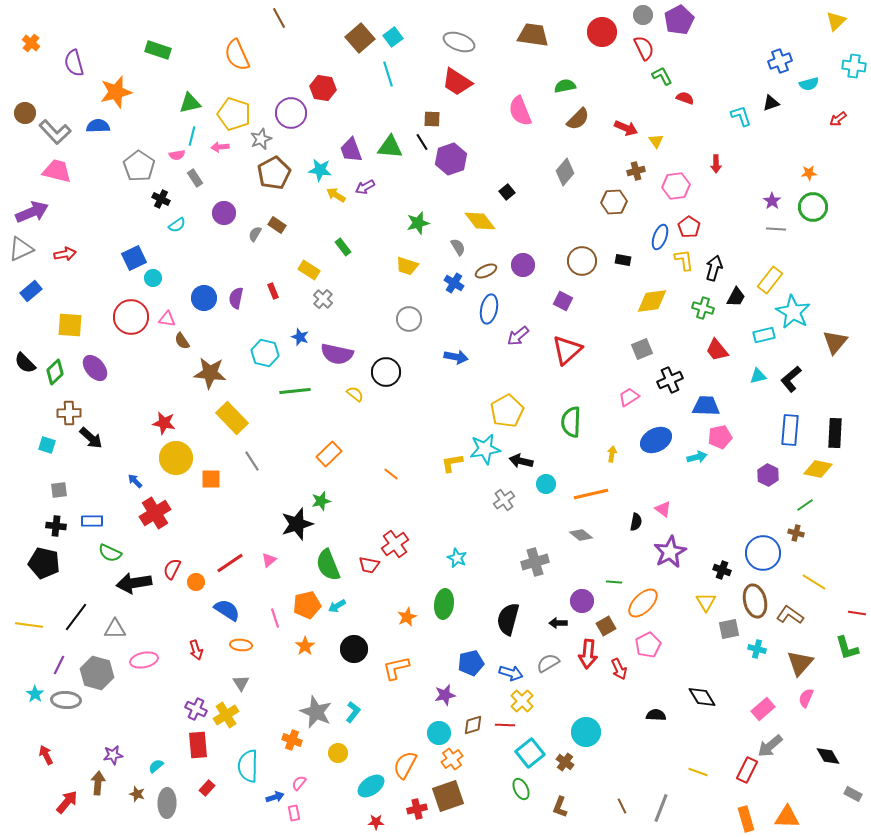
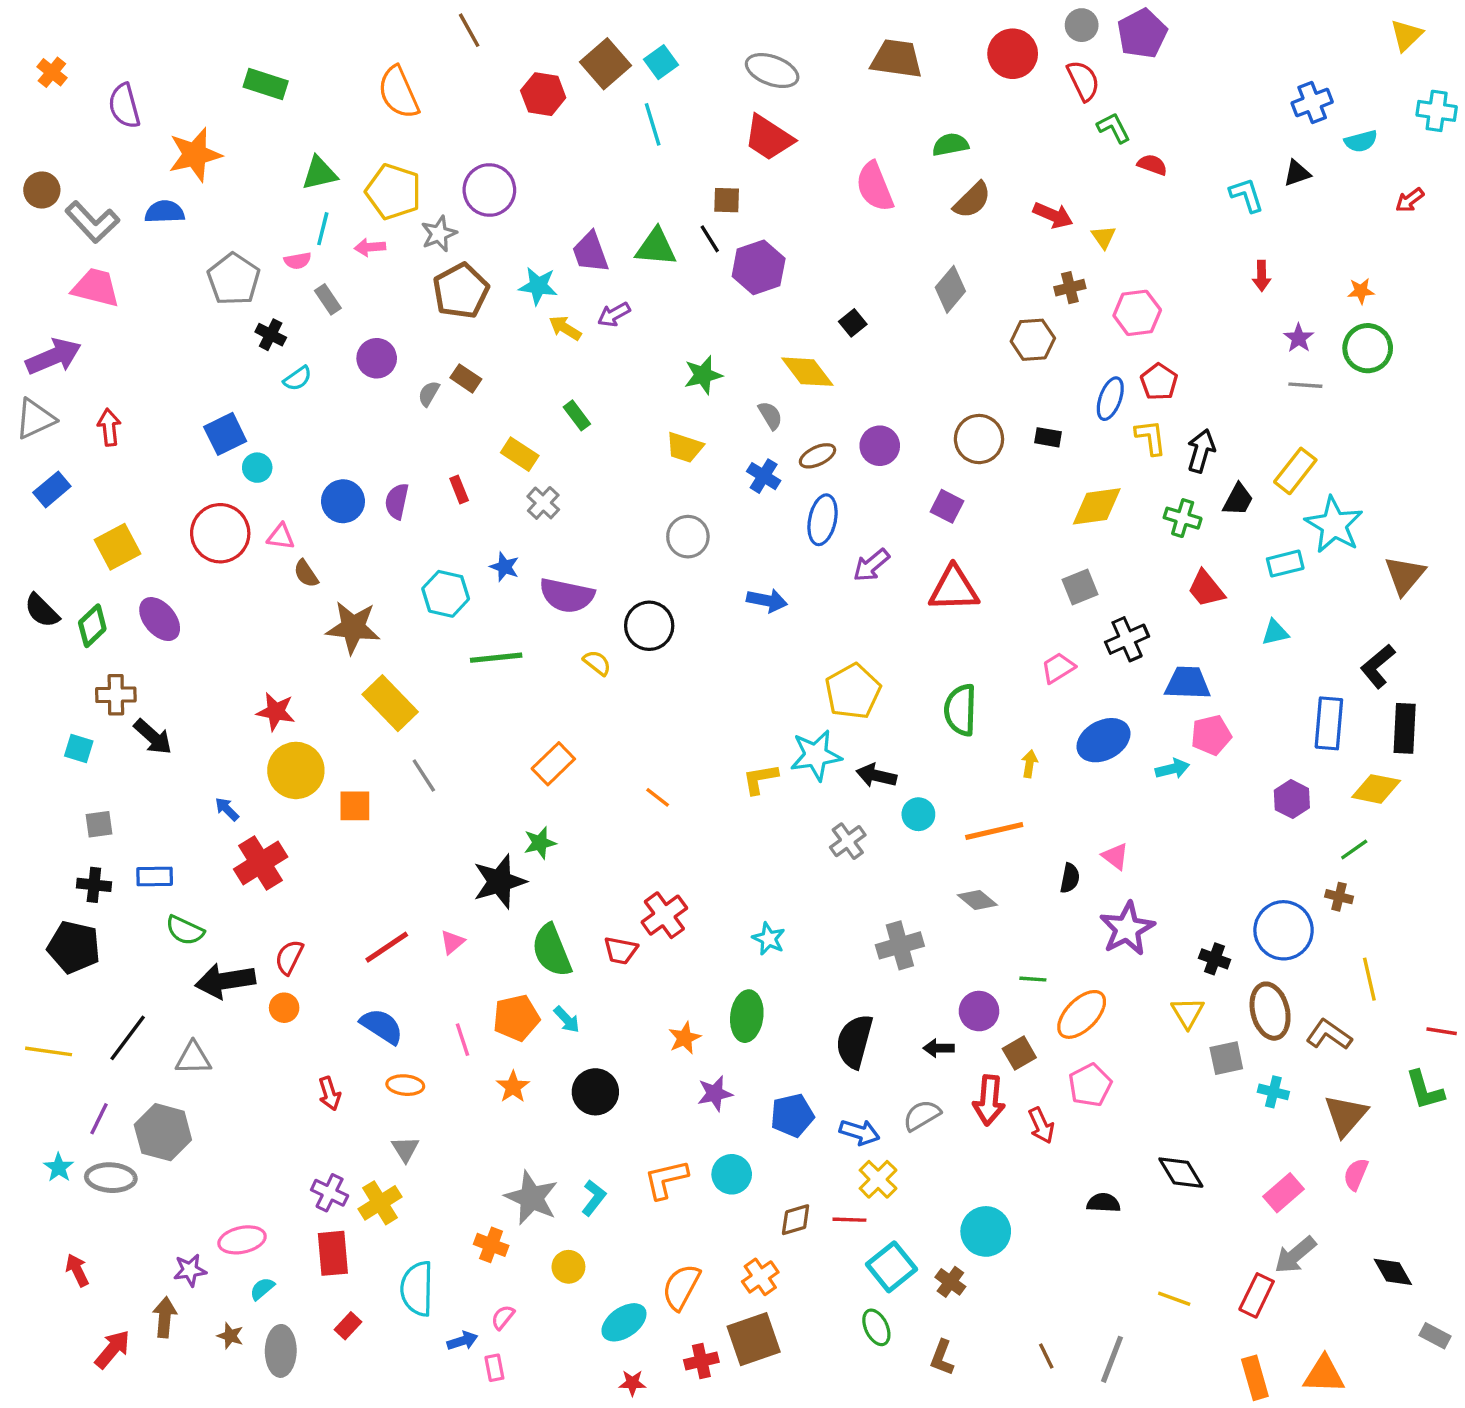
red hexagon: (323, 88) -> (543, 94), moved
red arrow: (716, 164) -> (1262, 276), moved
red arrow: (65, 254) -> (109, 427), turned -85
yellow square: (70, 325) -> (118, 547), turned -32
red triangle: (567, 350) -> (954, 589), turned 40
black L-shape: (791, 379) -> (1378, 666), moved
orange circle: (196, 582) -> (284, 1008), moved
yellow line: (814, 582) -> (1369, 979), turned 45
cyan arrow: (337, 606) -> (567, 1019), turned -102
pink ellipse: (144, 660) -> (242, 1240), moved
orange L-shape: (396, 668) -> (666, 1179), moved
purple star: (445, 695) -> (715, 1093), moved
cyan circle: (439, 733) -> (732, 1174), moved

